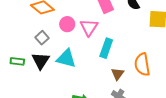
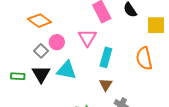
pink circle: (67, 24) -> (57, 42), moved
orange semicircle: (142, 64) -> (144, 58), moved
brown triangle: (118, 74) -> (106, 85), moved

